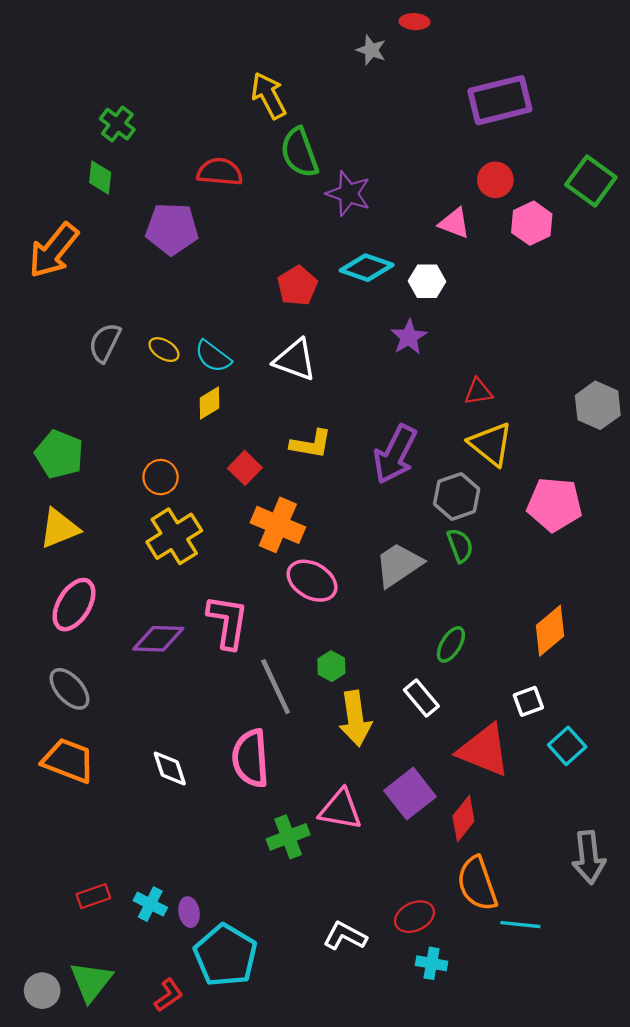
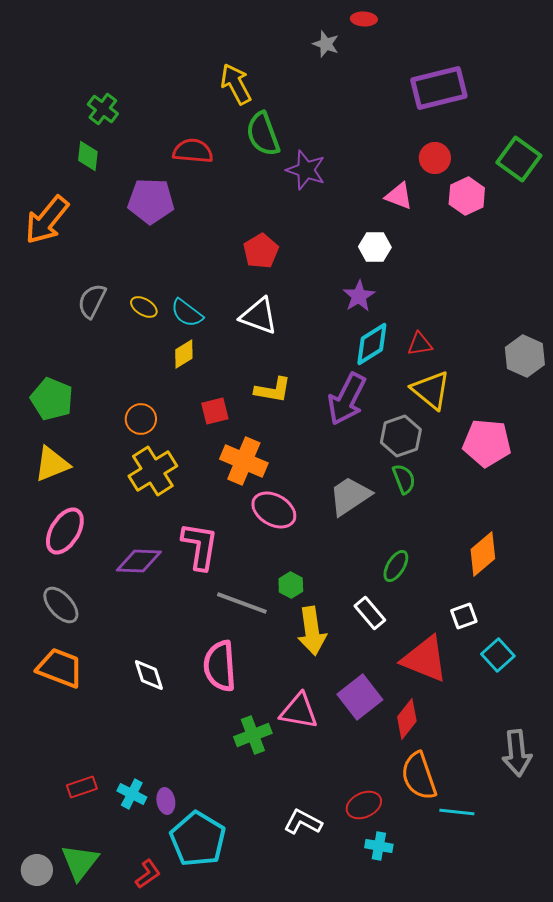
cyan diamond: (367, 268) -> (372, 344), moved, turned -51
red square: (245, 468) -> (215, 411), turned 32
gray line: (276, 687) -> (242, 603), turned -45

